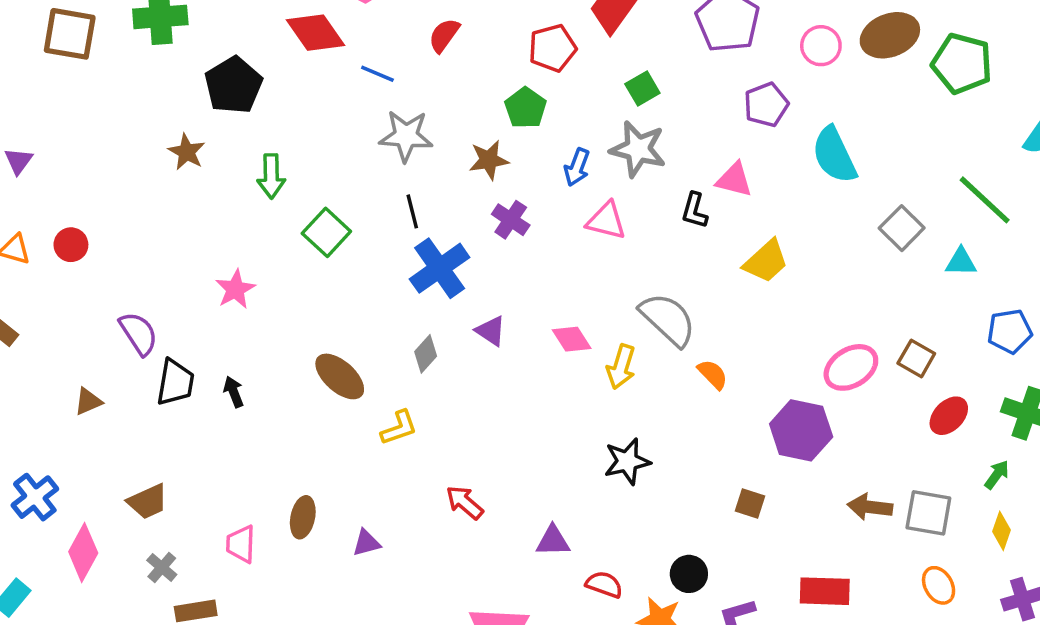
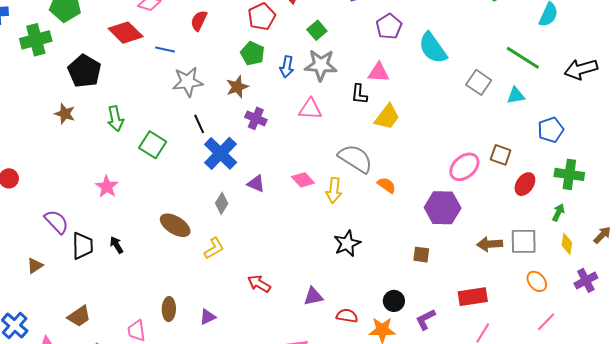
blue arrow: (577, 167) -> (287, 67), moved
yellow trapezoid: (766, 261) -> (387, 117), moved

